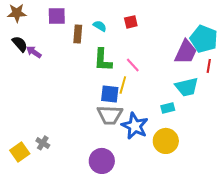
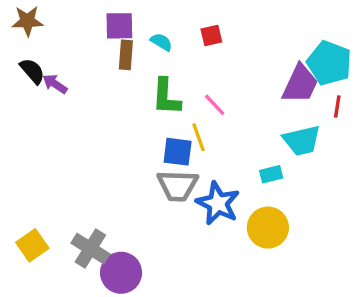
purple square: (57, 16) -> (119, 26), moved
yellow line: (123, 85) -> (198, 137), turned -36
gray cross: (43, 143) -> (90, 249), moved, size x1.6
purple circle: (102, 161) -> (121, 273), moved

